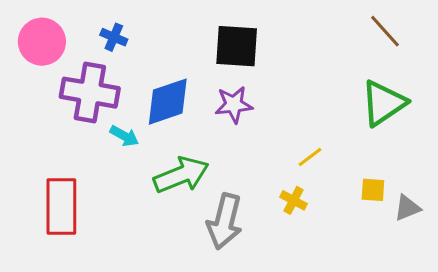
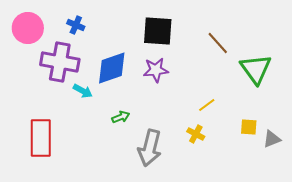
brown line: (385, 31) -> (218, 43), moved
green triangle: (383, 103) -> (256, 69), turned -32
green arrow: (181, 175) -> (121, 117), size x0.5

